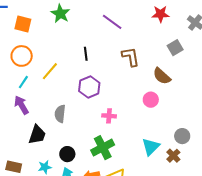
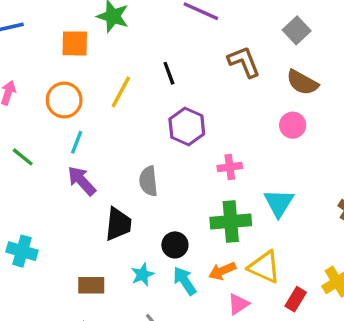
orange square: (23, 24) -> (75, 43), moved
gray square: (175, 48) -> (297, 30), moved
yellow line: (50, 71) -> (121, 92), moved
cyan triangle: (151, 147) -> (279, 203), moved
green cross: (103, 148) -> (231, 222), turned 35

